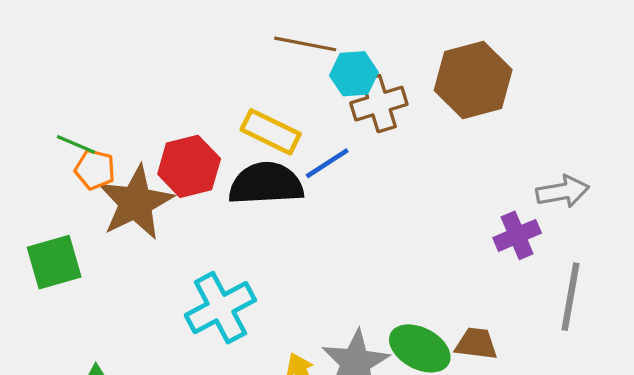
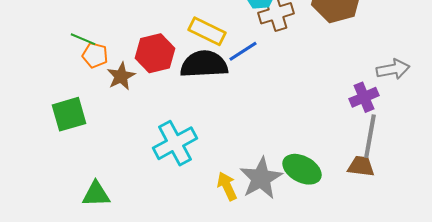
brown star: (136, 202) -> (121, 76), size x0.6
gray line: (570, 297) -> (370, 136), moved
brown trapezoid: (476, 344) -> (361, 166), moved

